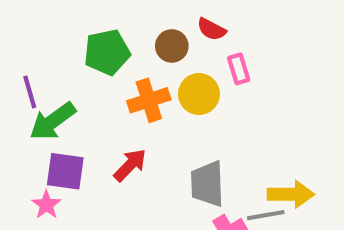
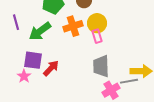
pink rectangle: (239, 69) -> (97, 36), moved
green arrow: (53, 121) -> (40, 31), moved
red arrow: (130, 165) -> (51, 68), moved

